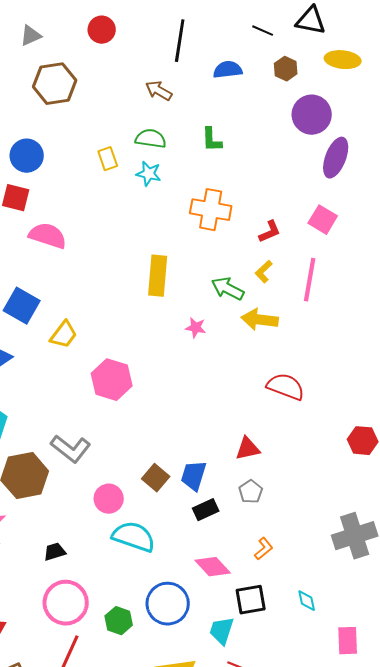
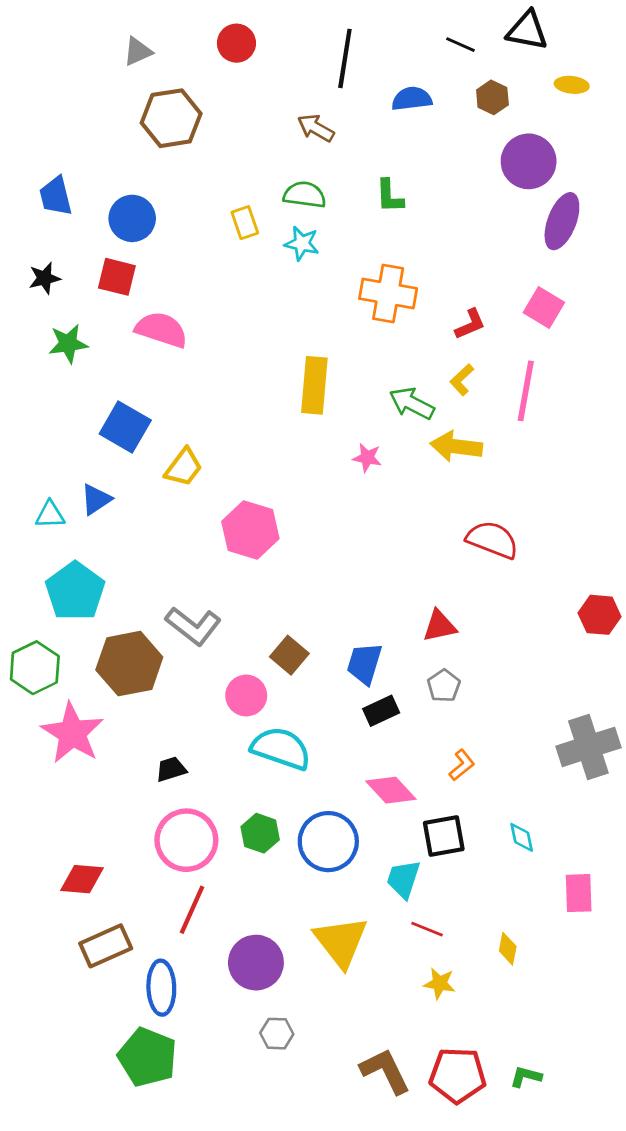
yellow ellipse: (343, 60) -> (572, 85), size x0.7
brown square: (156, 478) -> (289, 655), moved
green hexagon: (119, 621) -> (260, 833), moved

